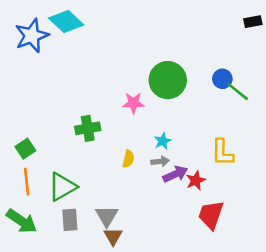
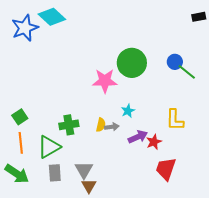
pink star: (133, 103) -> (105, 81), size x1.4
green cross: (88, 128) -> (69, 125), moved
gray arrow: (160, 161) -> (112, 127), moved

